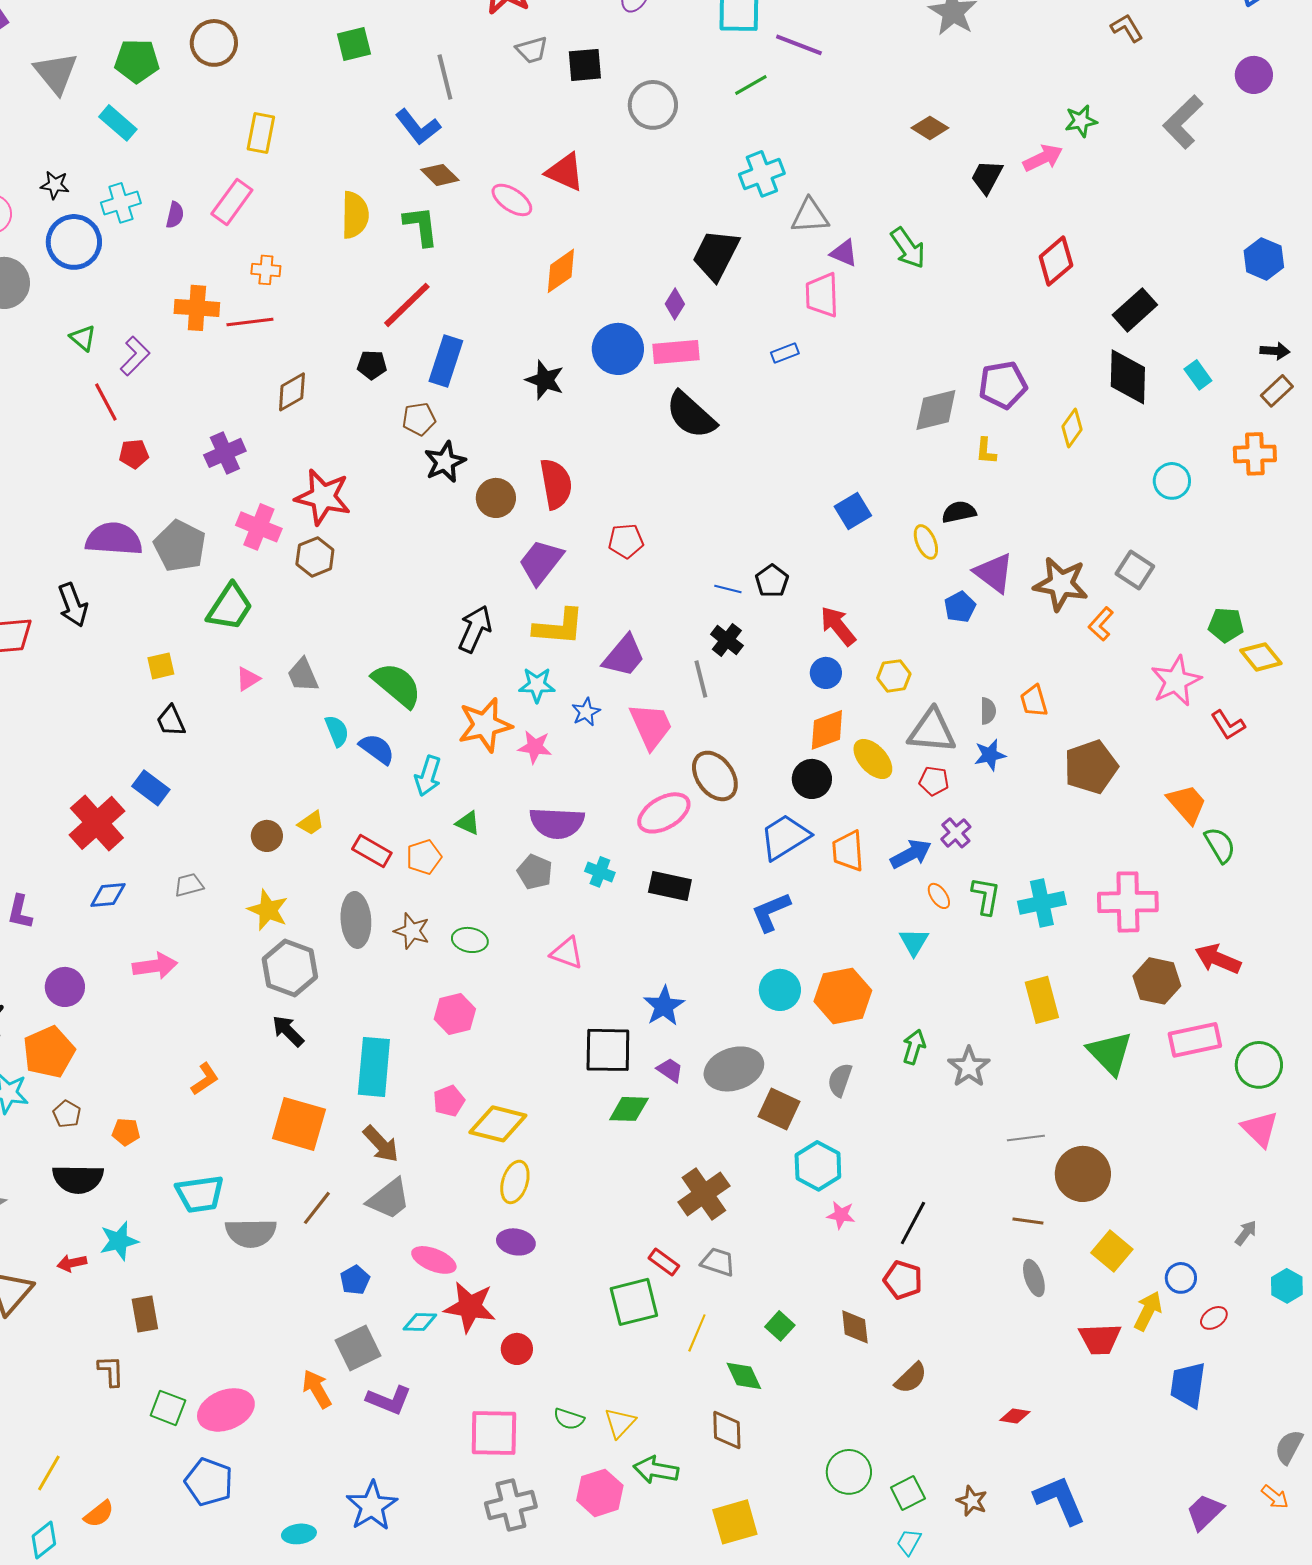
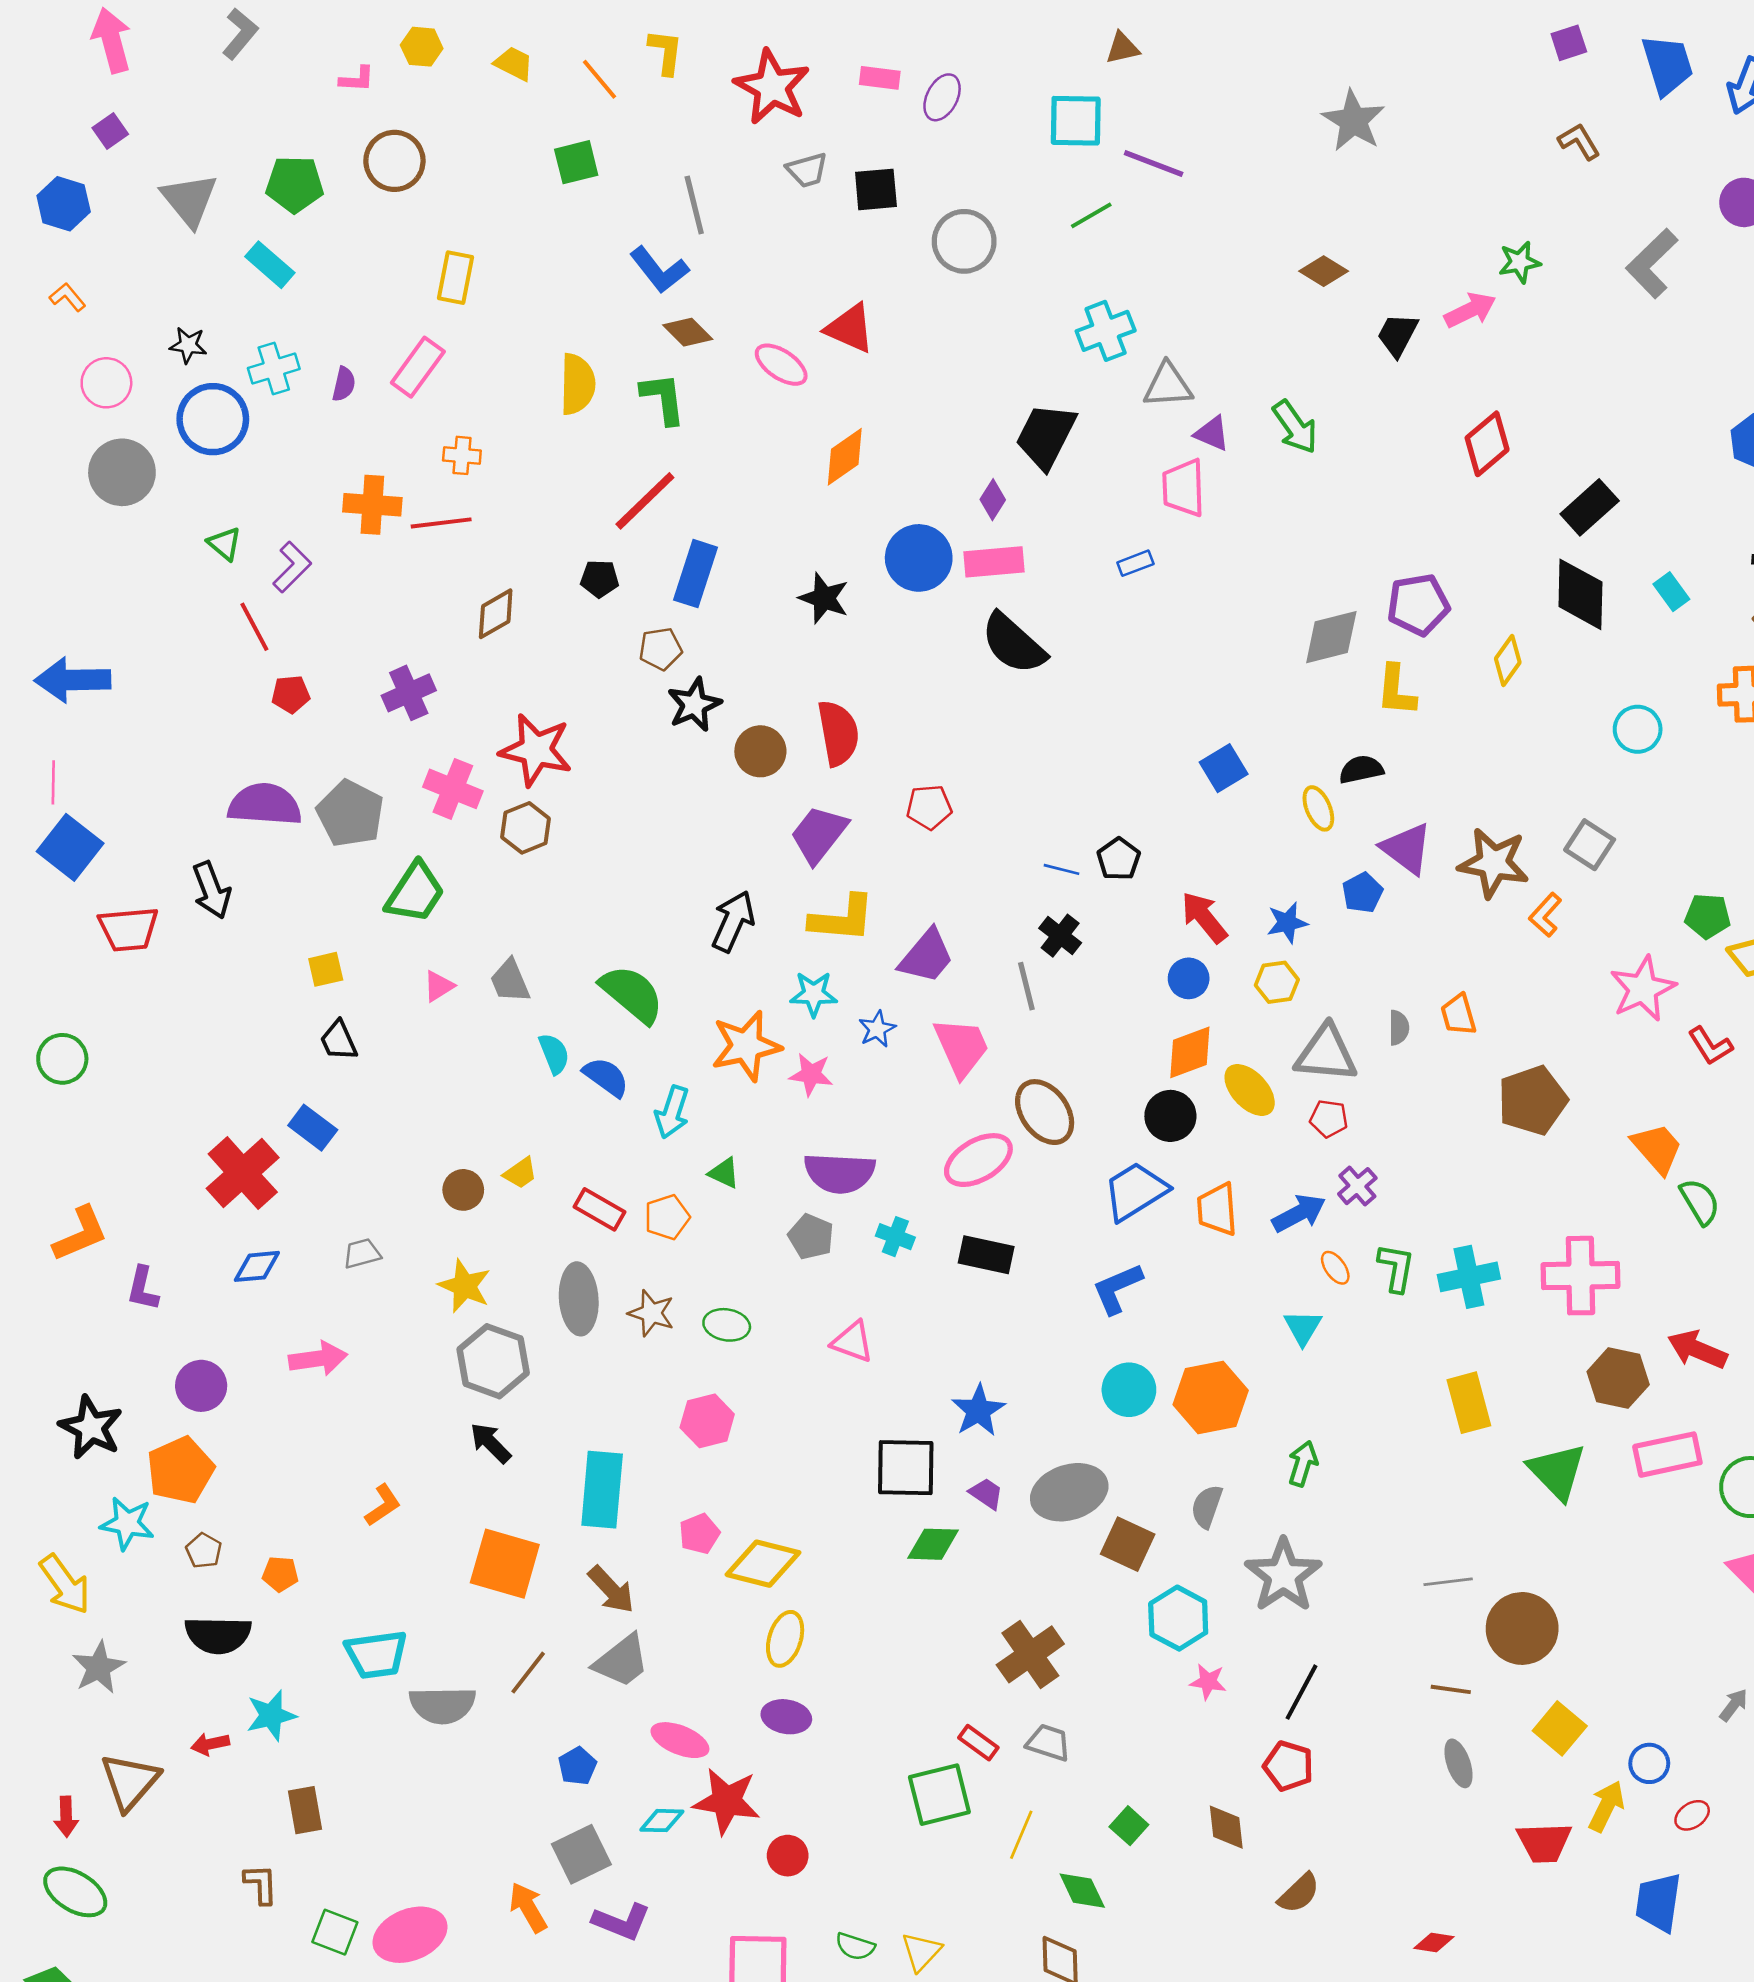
yellow L-shape: (986, 451) -> (1396, 690), size x1.5
blue star: (990, 755) -> (1287, 923), moved
gray star: (969, 1067) -> (1283, 1575), moved, size x1.4

